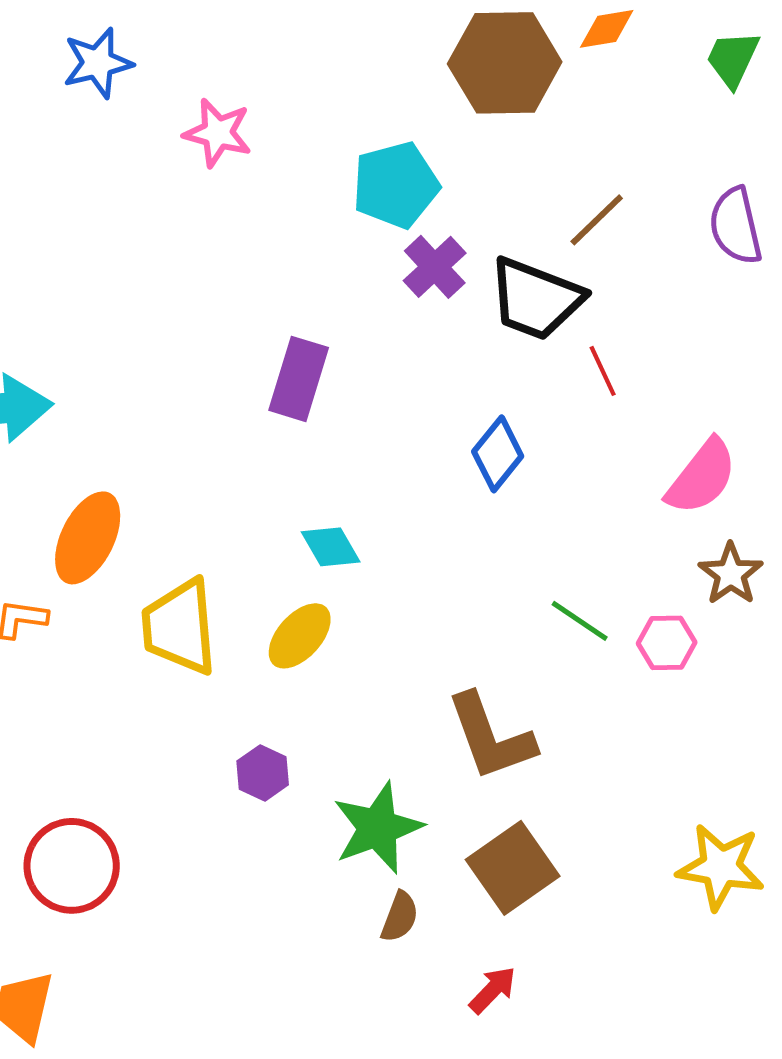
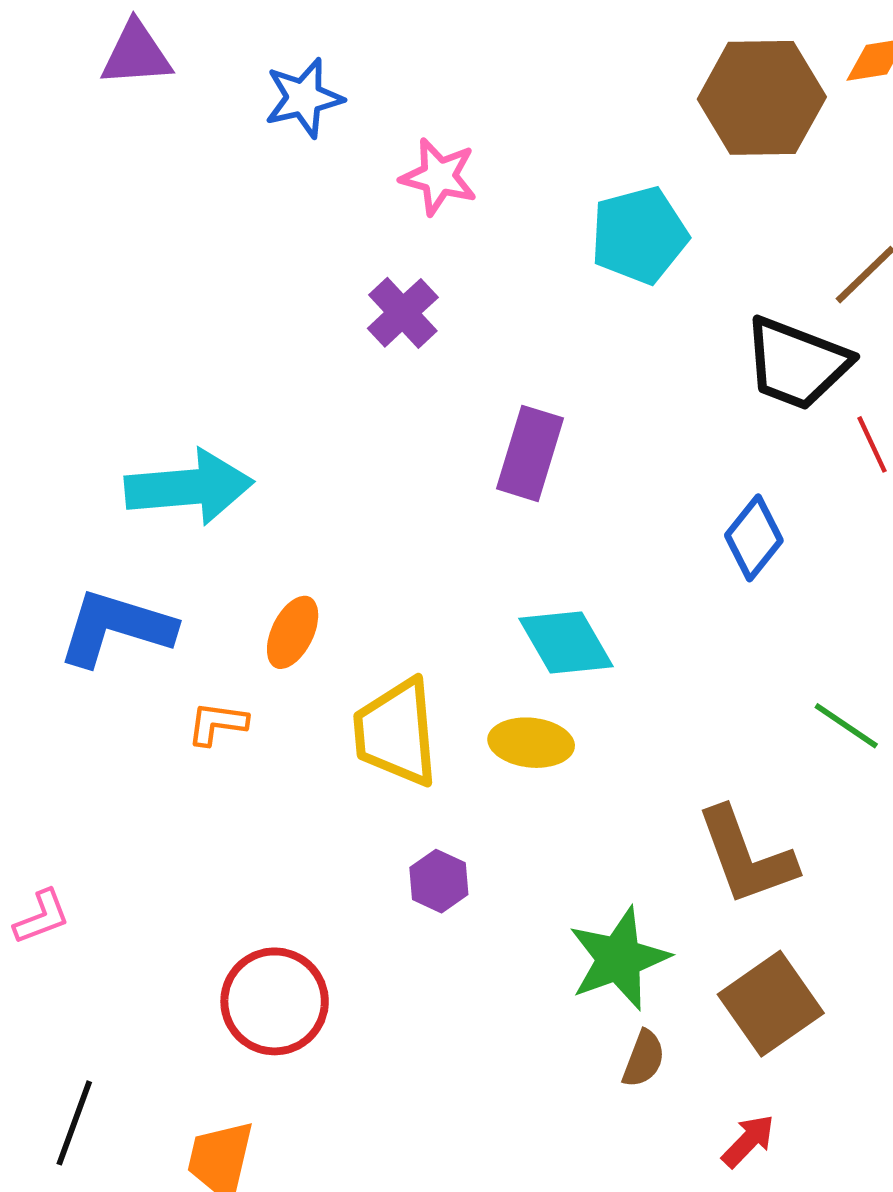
purple cross: (435, 267) -> (403, 313), moved
orange ellipse: (88, 538) -> (293, 632), size x0.7
cyan diamond: (331, 547) -> (566, 642), size x1.4
yellow ellipse: (300, 636) -> (531, 743), turned 54
purple hexagon: (263, 773) -> (439, 881), moved

